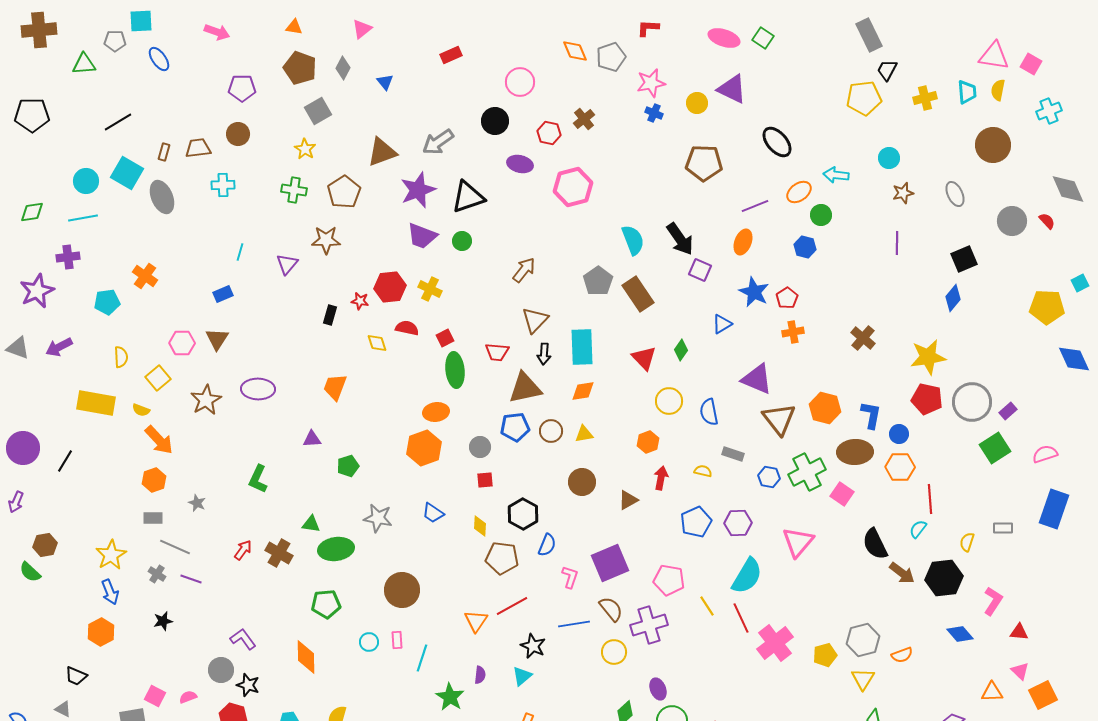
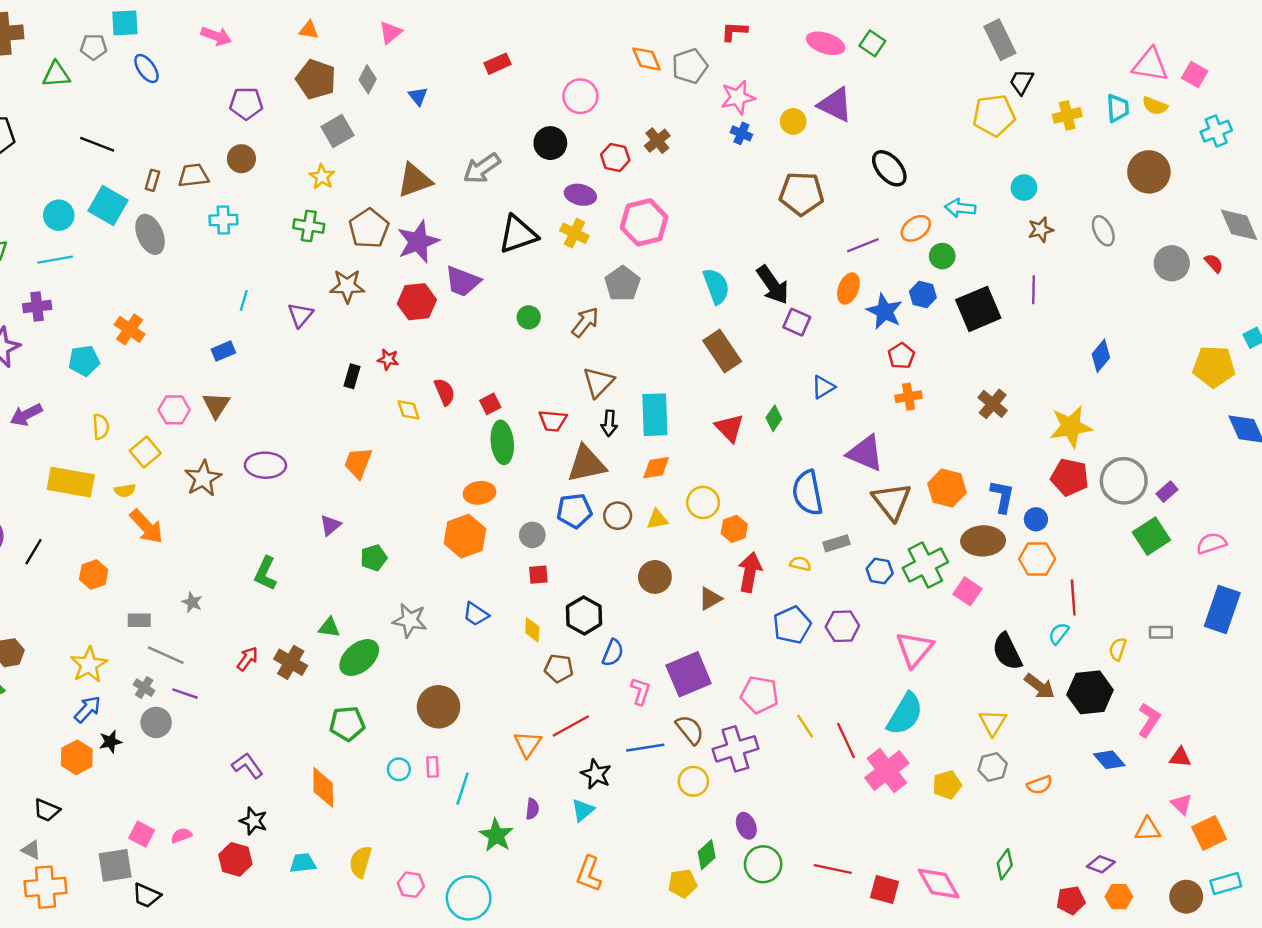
yellow semicircle: (998, 90) -> (1155, 106), turned -80
black line: (118, 122) -> (97, 144), turned 52
purple star: (418, 190) -> (418, 242), moved
green circle: (462, 241) -> (529, 317), moved
black square: (964, 259) -> (978, 309), moved, size x1.4
gray pentagon: (598, 281) -> (622, 284), moved
red hexagon: (390, 287) -> (417, 302), moved
yellow cross: (430, 289) -> (574, 233), moved
blue star: (754, 292) -> (884, 311), moved
red semicircle: (407, 328) -> (445, 392), turned 55
yellow circle: (669, 401) -> (703, 502), moved
yellow semicircle: (141, 410) -> (125, 490), turned -30
blue semicircle: (709, 412) -> (808, 493), size x1.4
purple triangle: (312, 439) -> (330, 525), turned -36
gray rectangle: (733, 454) -> (836, 543), turned -35
red arrow: (661, 478) -> (750, 572), size x1.4
orange hexagon: (154, 480) -> (94, 575), moved
green ellipse: (336, 549) -> (359, 658), turned -32
brown pentagon: (502, 558) -> (559, 668), size x0.7
cyan semicircle: (747, 576) -> (905, 714), moved
blue arrow: (110, 592) -> (88, 709), turned -115
black star: (163, 621) -> (110, 742), moved
gray hexagon: (863, 640) -> (993, 767), size x0.7
gray circle: (221, 670) -> (156, 722), moved
yellow triangle: (863, 679) -> (993, 722), moved

